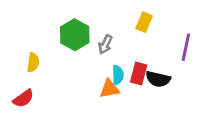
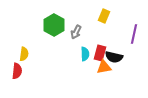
yellow semicircle: (33, 62) -> (24, 54), moved
orange triangle: (109, 89) -> (104, 67), moved
red semicircle: (23, 99) -> (17, 71), turned -49

